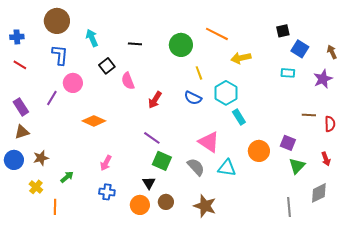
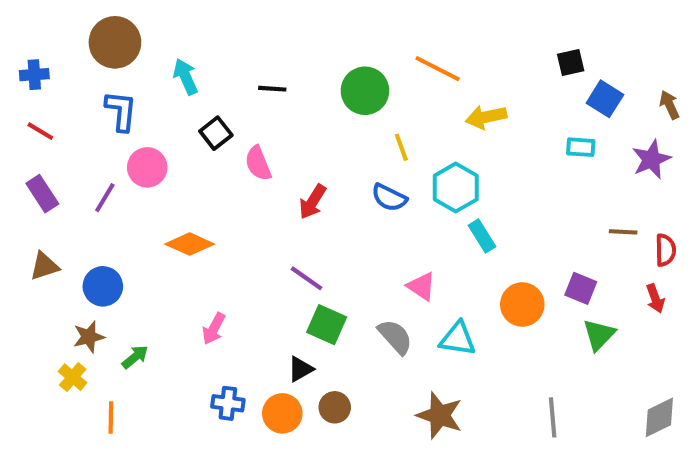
purple rectangle: (21, 107) -> (42, 194), moved
pink triangle: (209, 142) -> (421, 286), size x0.7
brown star: (41, 158) -> (89, 337), moved
red arrow: (326, 159) -> (655, 298), moved
blue circle: (14, 160) -> (103, 286), moved
black triangle: (149, 183) -> (300, 369), turned 32
blue cross: (107, 192) -> (228, 403), moved
gray diamond: (319, 193) -> (659, 417), moved
brown star: (205, 206) -> (440, 415), moved
gray line: (289, 207) -> (553, 417), moved

